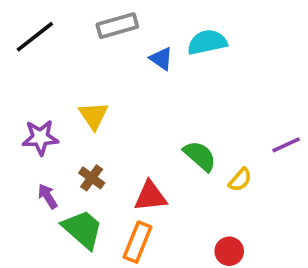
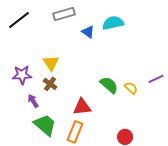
brown cross: (92, 178) -> (50, 84), moved
yellow semicircle: (240, 180) -> (131, 88), moved, turned -88
purple arrow: (48, 196) -> (33, 101), moved

